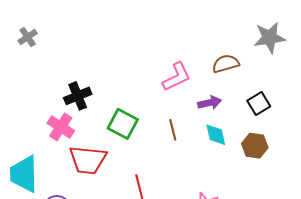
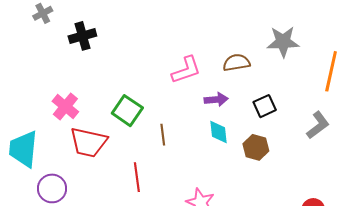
black cross: (78, 96) -> (82, 36), moved
brown line: (173, 130) -> (163, 135), moved

